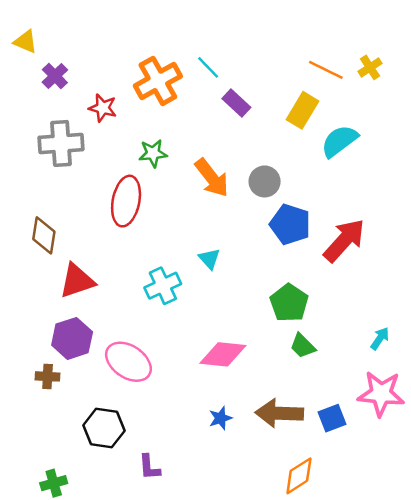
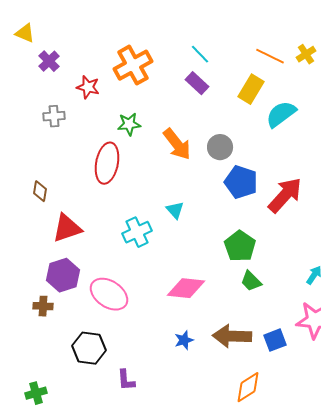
cyan line: (208, 67) -> (200, 54), moved
gray cross: (61, 143) -> (54, 116), size x0.6
brown diamond: (44, 235) -> (40, 191), size x0.7
green cross: (54, 483) -> (36, 393), moved

